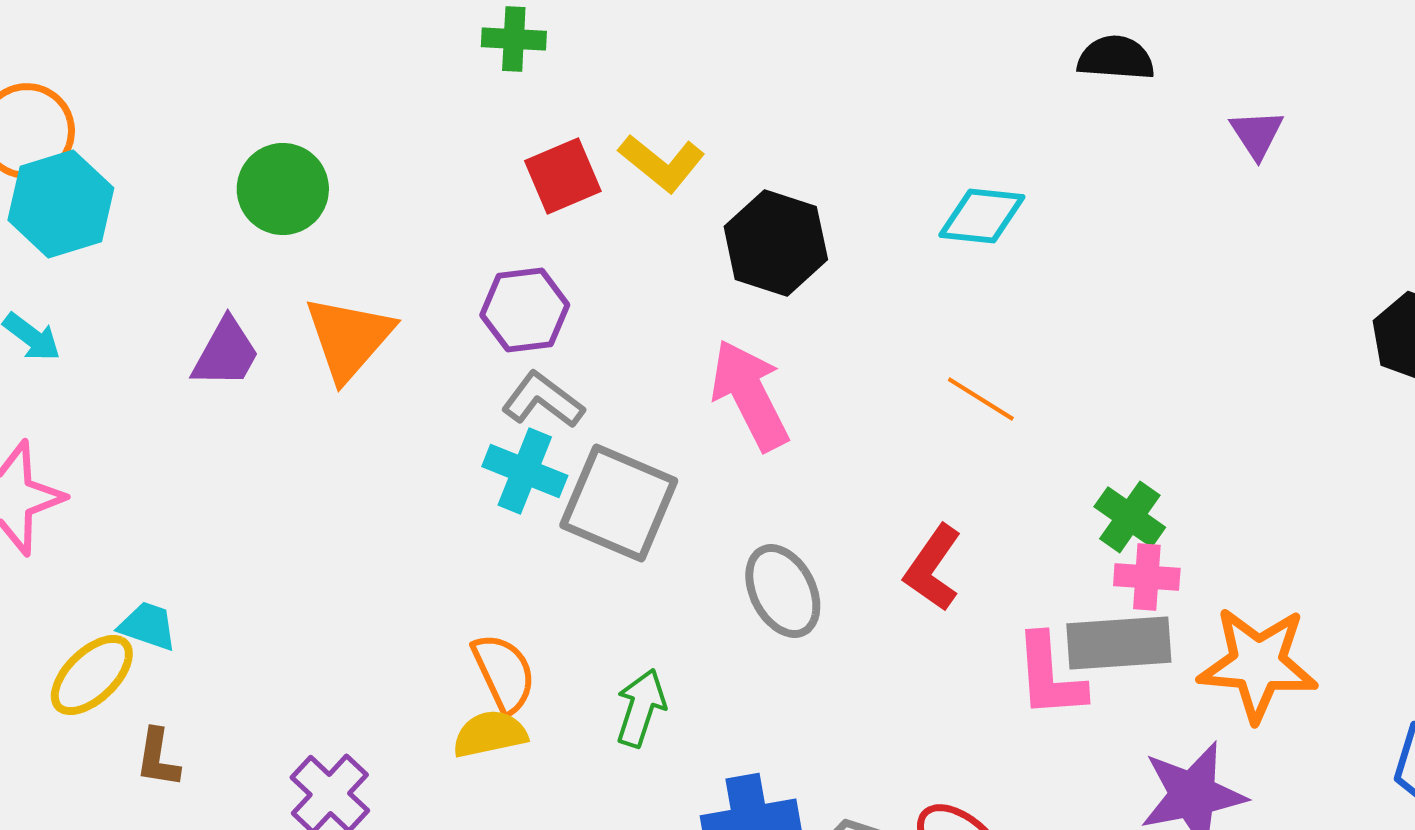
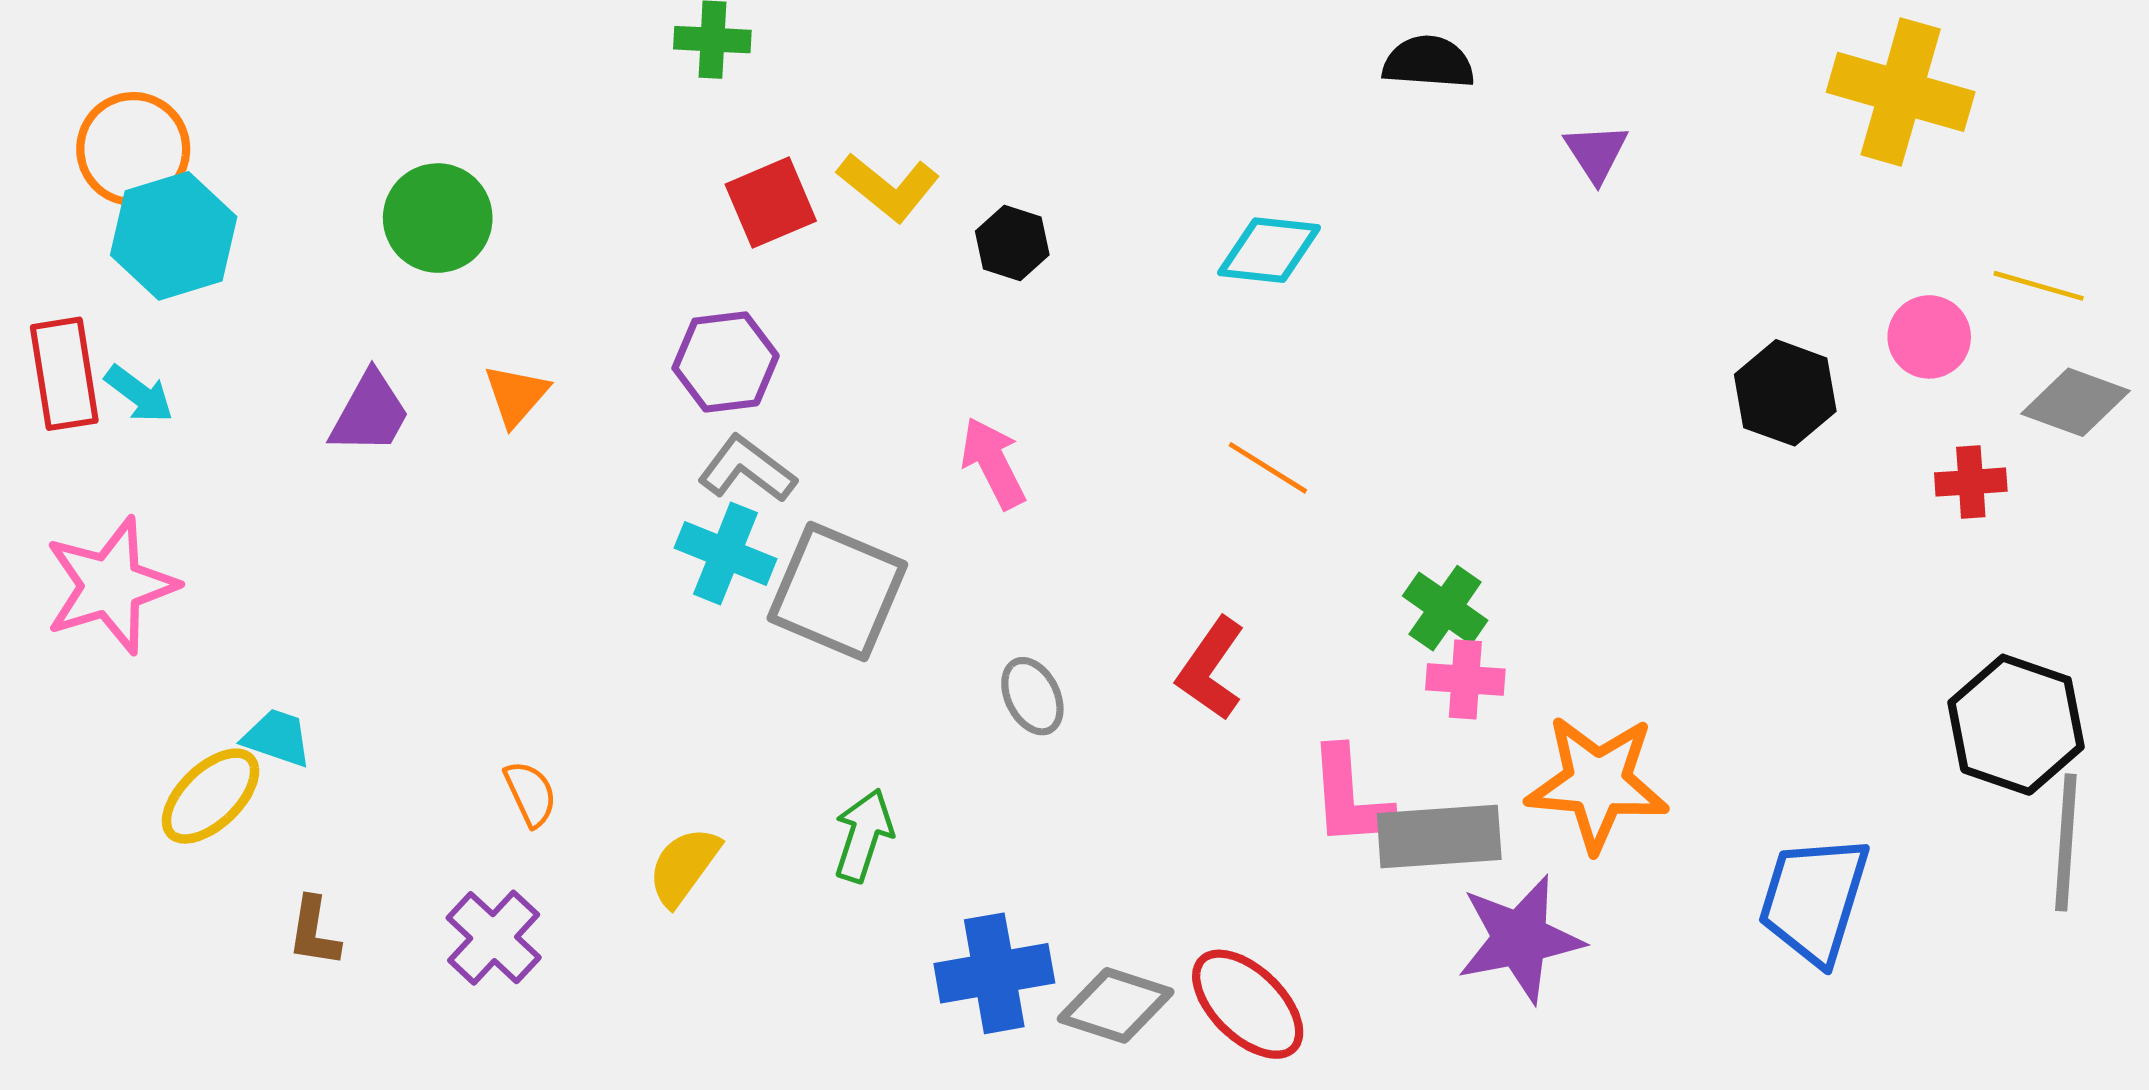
black hexagon: (776, 243) -> (1012, 243), moved, size x0.6
orange triangle: (349, 338) -> (516, 395), size x0.6
pink arrow: (750, 395) -> (993, 463), size x0.7
gray ellipse: (783, 591) -> (1032, 696), size x0.7
gray rectangle: (1119, 643) -> (1439, 836), moved
orange semicircle: (504, 673) -> (530, 794), moved, size x0.7
yellow semicircle: (490, 734) -> (684, 866), turned -42
brown L-shape: (158, 758) -> (314, 932), moved

